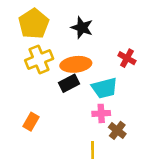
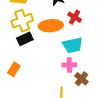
red cross: (127, 58) -> (74, 17), moved
black rectangle: (69, 83) -> (25, 39), moved

